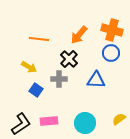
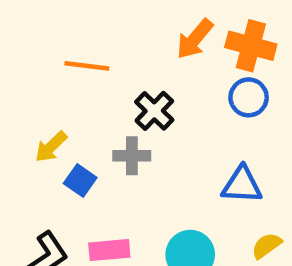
orange arrow: (79, 35) -> (195, 39), moved
yellow arrow: (29, 67) -> (51, 147), moved, turned 105
blue triangle: (96, 80) -> (242, 185), moved

